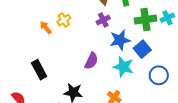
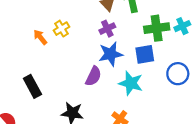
blue star: (120, 40) -> (111, 54), moved
blue square: (142, 49) -> (145, 54), moved, turned 30
blue circle: (159, 75) -> (178, 74), moved

